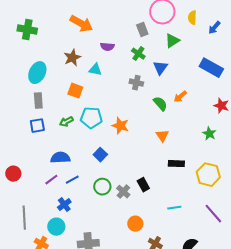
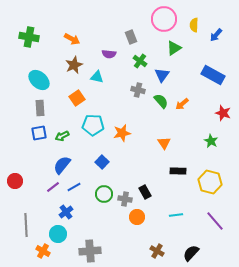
orange arrow: (81, 24) -> (72, 39), moved, size x0.7
gray rectangle: (142, 30) -> (131, 37), moved
cyan ellipse: (37, 73) -> (39, 80), turned -75
orange square: (75, 91) -> (77, 98), turned 35
green semicircle: (160, 104) -> (161, 101), moved
green arrow: (66, 122) -> (62, 136), moved
orange star: (120, 126) -> (122, 133), turned -30
blue semicircle: (60, 158) -> (62, 165), turned -48
gray cross: (123, 192) -> (125, 199), turned -32
orange circle: (135, 224) -> (137, 217), moved

